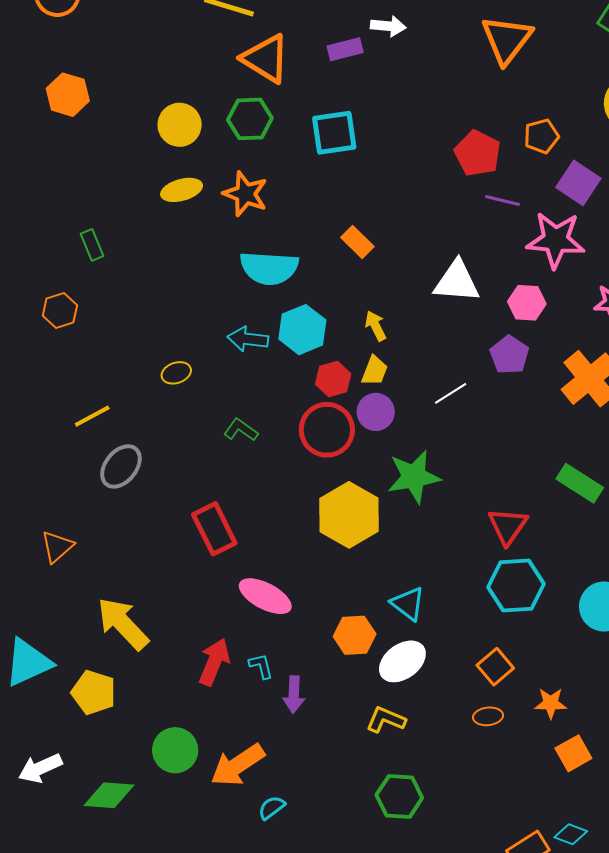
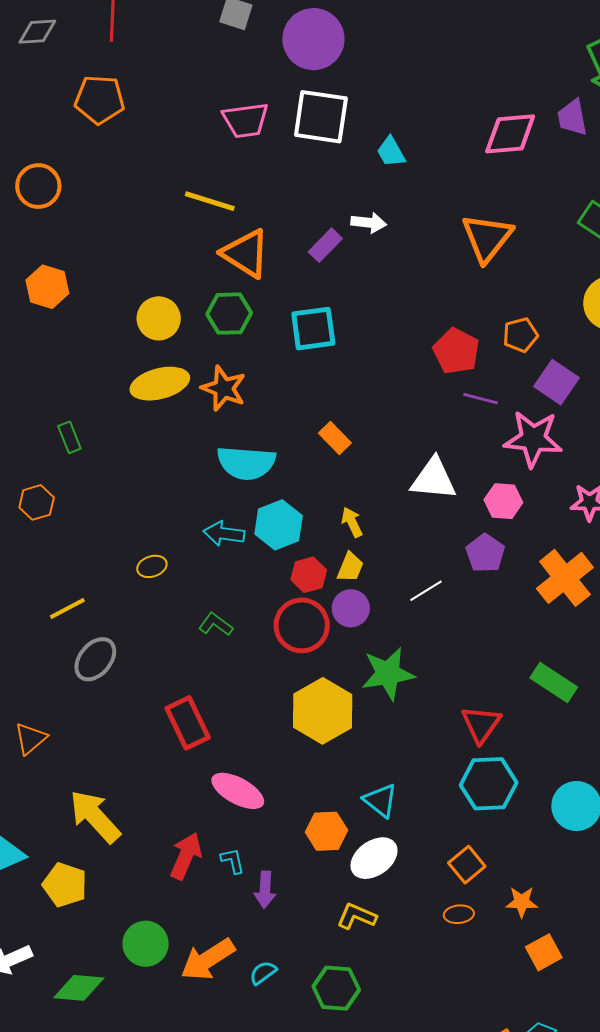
purple rectangle: (345, 49) -> (325, 245), turned -32
yellow ellipse: (182, 190) -> (160, 384), size x1.4
green hexagon: (399, 796) -> (336, 988), moved
cyan semicircle: (272, 808) -> (263, 973), moved

